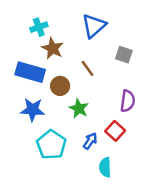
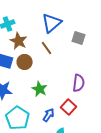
gray square: (124, 55) -> (79, 38), moved
brown line: (88, 68) -> (47, 48), moved
brown circle: (60, 86) -> (25, 62), moved

